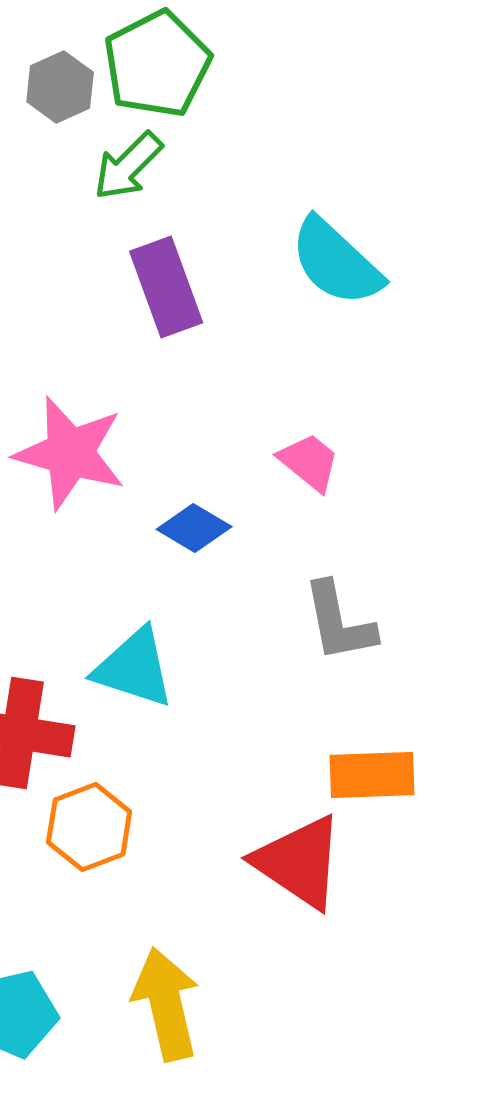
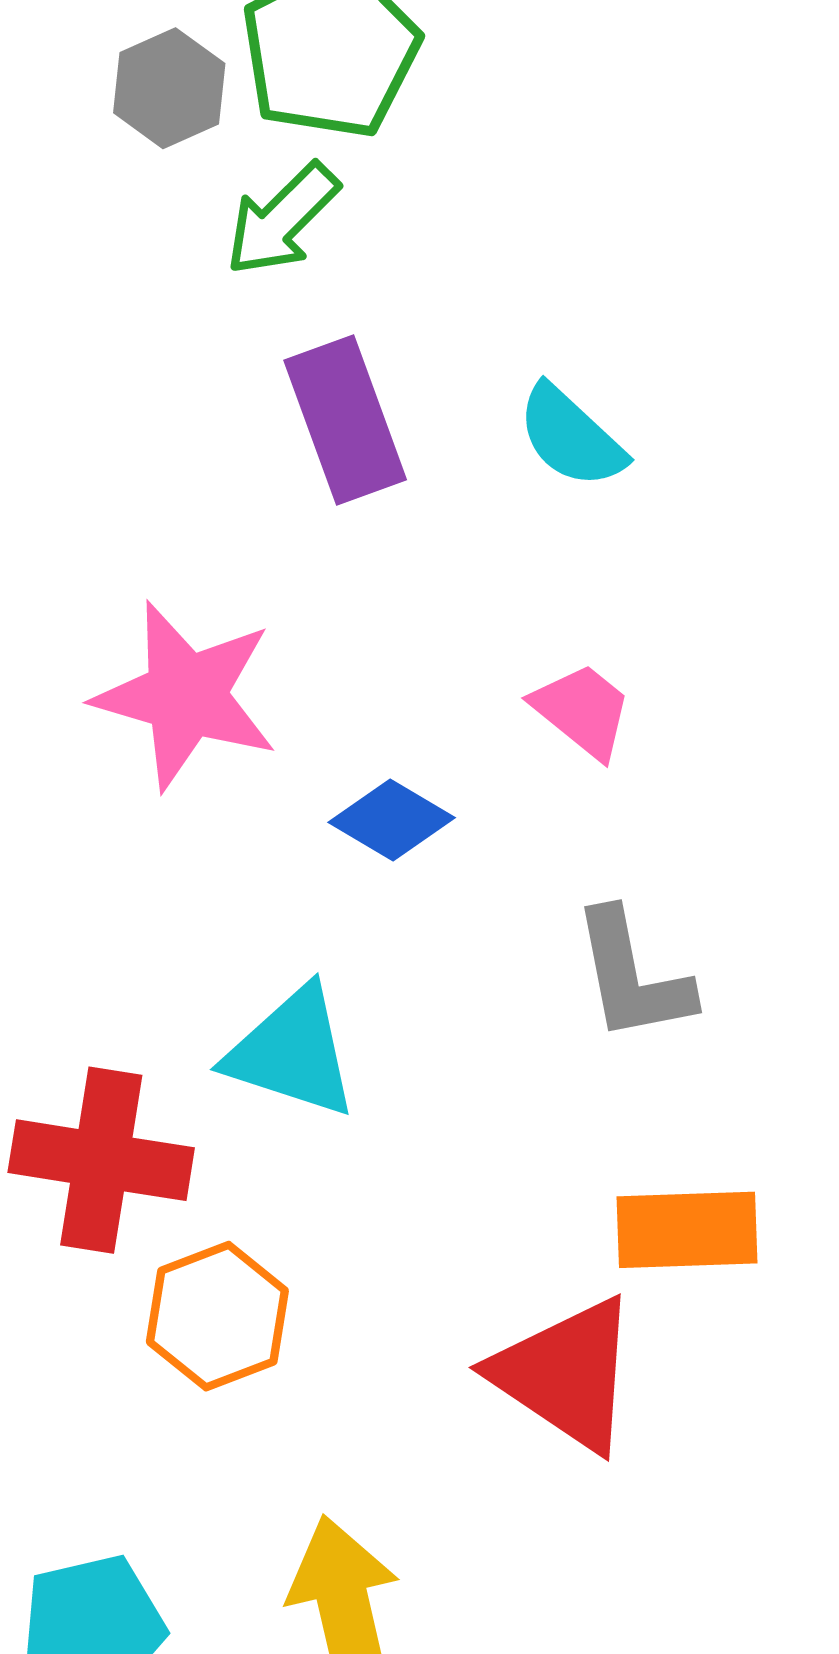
cyan semicircle: (336, 262) -> (571, 437), moved, size x0.7

